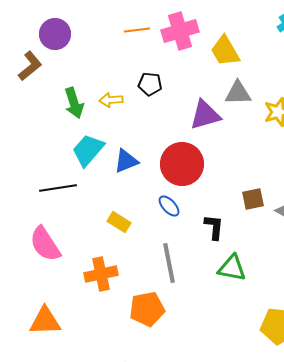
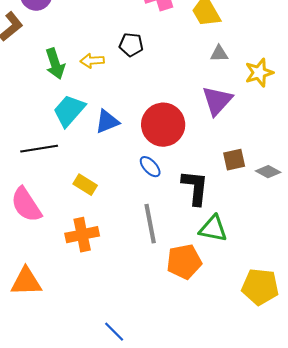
gray triangle: (238, 93) -> (219, 54), size x0.7
purple triangle: (205, 115) -> (217, 101), moved, turned -32
yellow rectangle: (119, 222) -> (85, 185), moved
black L-shape: (214, 227) -> (195, 188), size x1.4
orange pentagon: (147, 309) -> (184, 262), moved

